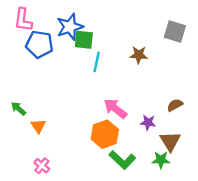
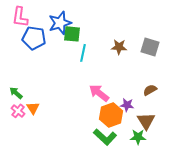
gray square: (175, 32) -> (150, 47), moved
orange hexagon: (105, 134) -> (111, 115), moved
pink cross: (42, 166) -> (18, 111), moved

